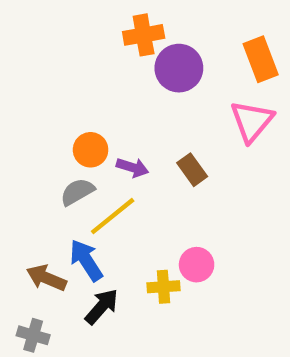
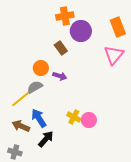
brown rectangle: (192, 170) -> (61, 48), moved
yellow line: (113, 216) -> (22, 98), moved
yellow cross: (163, 287) -> (74, 117), moved, turned 32

